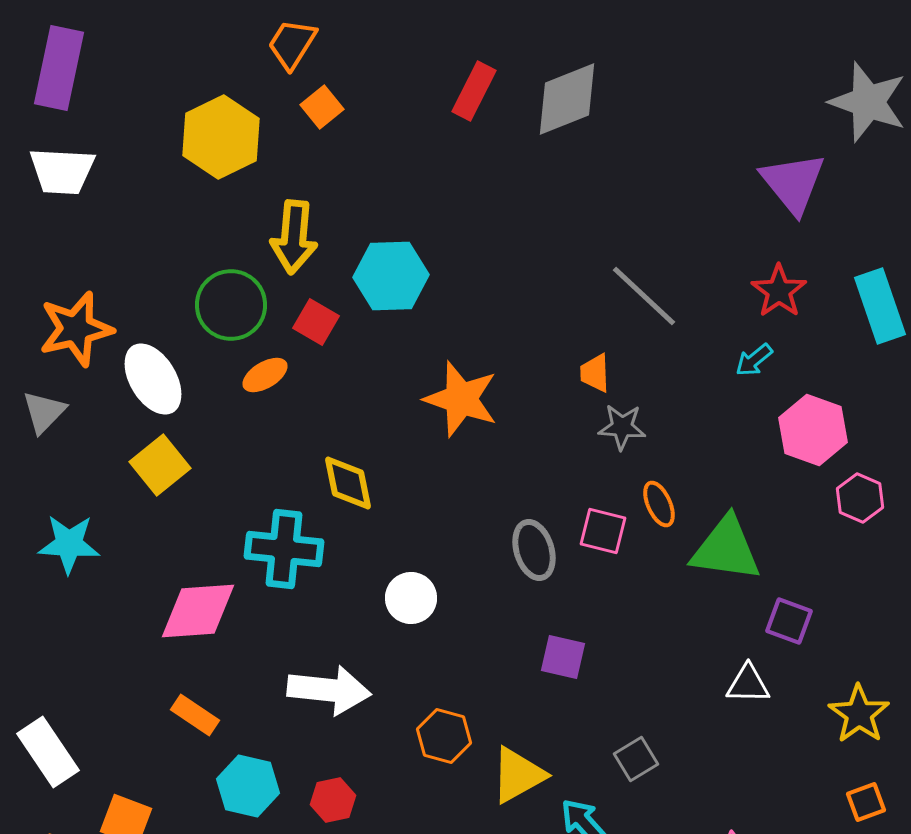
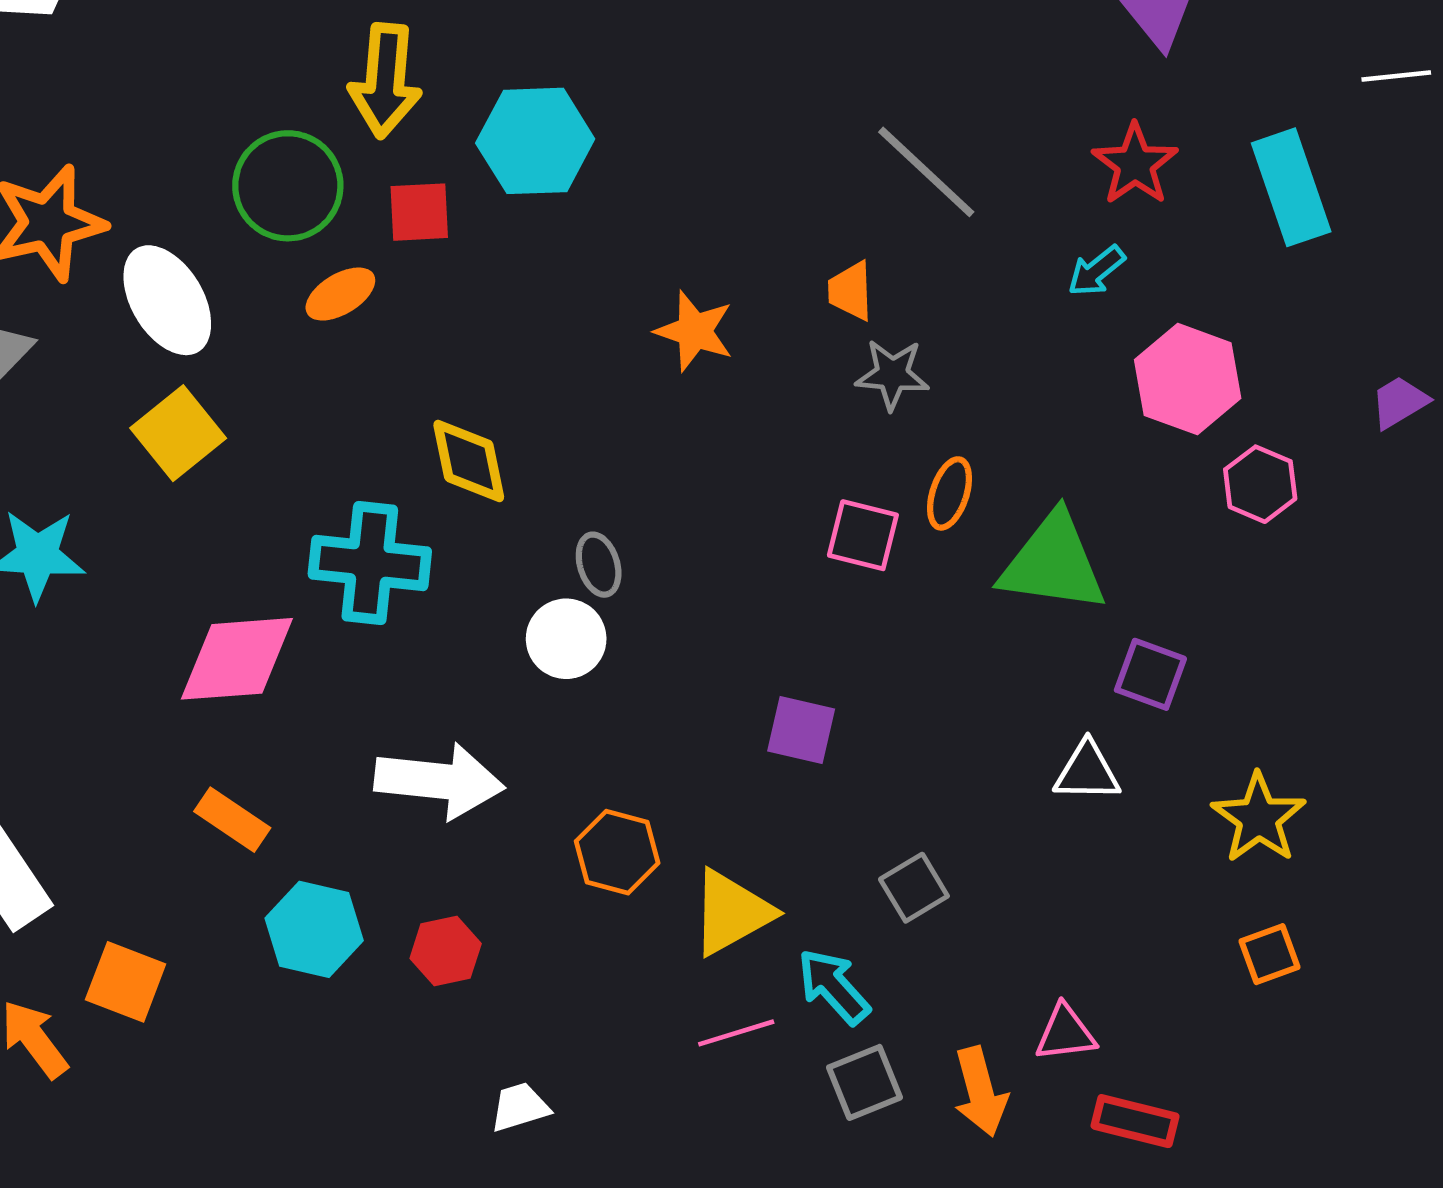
red square: (316, 322) -> (419, 212), turned -33
orange star: (461, 399) -> (694, 331), moved, size x0.7
orange ellipse: (659, 504) -> (950, 493), turned 42
gray ellipse: (534, 550) -> (599, 565), moved, size x0.7

